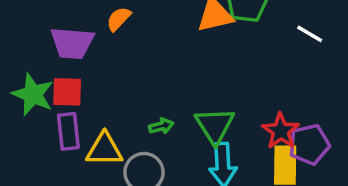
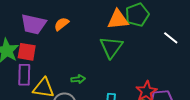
orange semicircle: (119, 19) -> (62, 24), moved
green triangle: (215, 126) -> (111, 47), moved

